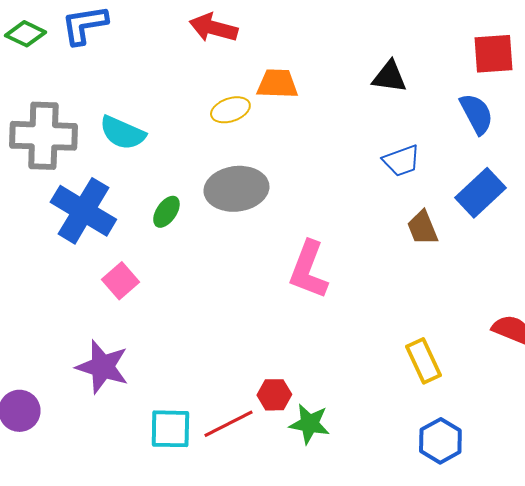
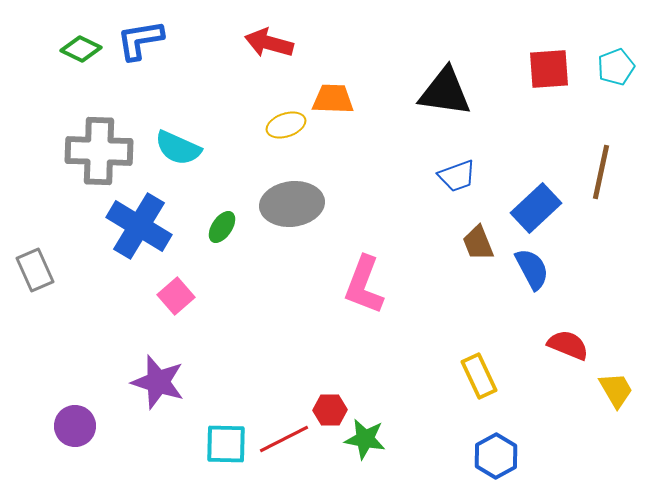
black triangle: (389, 77) -> (445, 92), size x1.5
blue semicircle: (476, 114) -> (532, 269), moved

